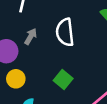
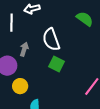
green square: (63, 79) -> (56, 64), moved

